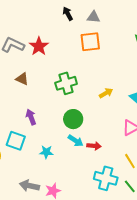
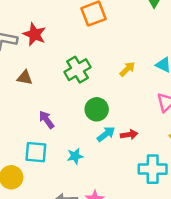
cyan arrow: (76, 141) -> (106, 134), turned -56

